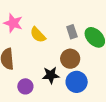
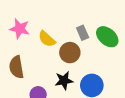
brown circle: (70, 59) -> (70, 53), moved

